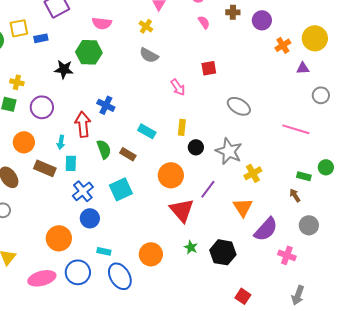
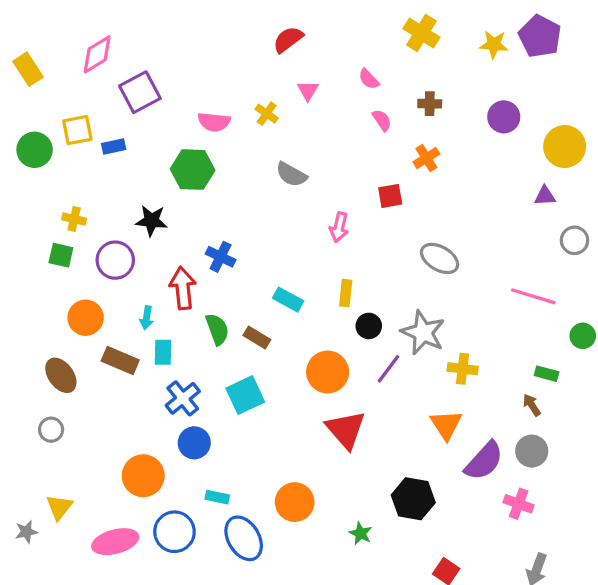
purple circle: (262, 20) -> (504, 117), moved
yellow cross: (146, 26) -> (267, 114), moved
orange cross: (283, 45) -> (426, 158), moved
black star: (64, 69) -> (151, 221), moved
pink arrow: (178, 87) -> (339, 227), turned 48
green circle: (326, 167) -> (583, 336), moved
yellow cross: (253, 173) -> (463, 369), turned 36
purple line: (208, 189) -> (389, 369), moved
gray circle: (309, 225) -> (532, 451), moved
green star: (191, 247) -> (361, 533), moved

